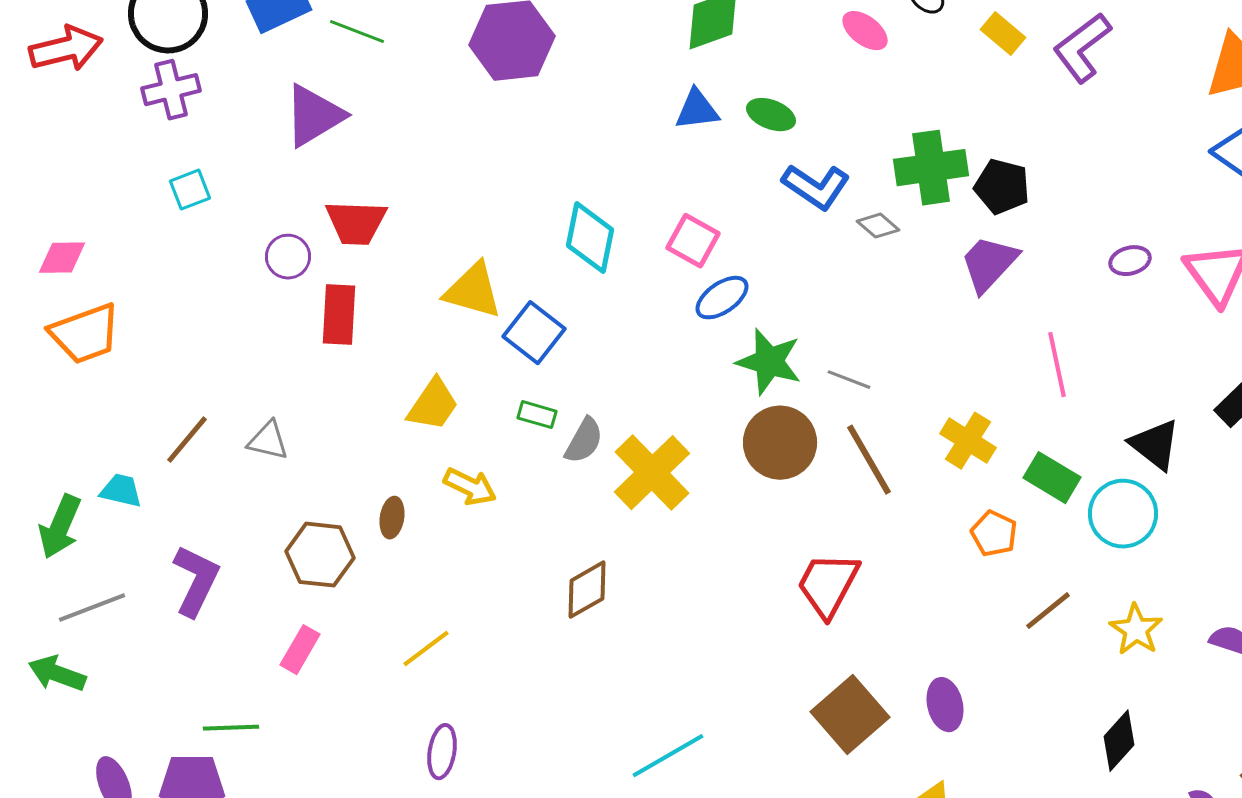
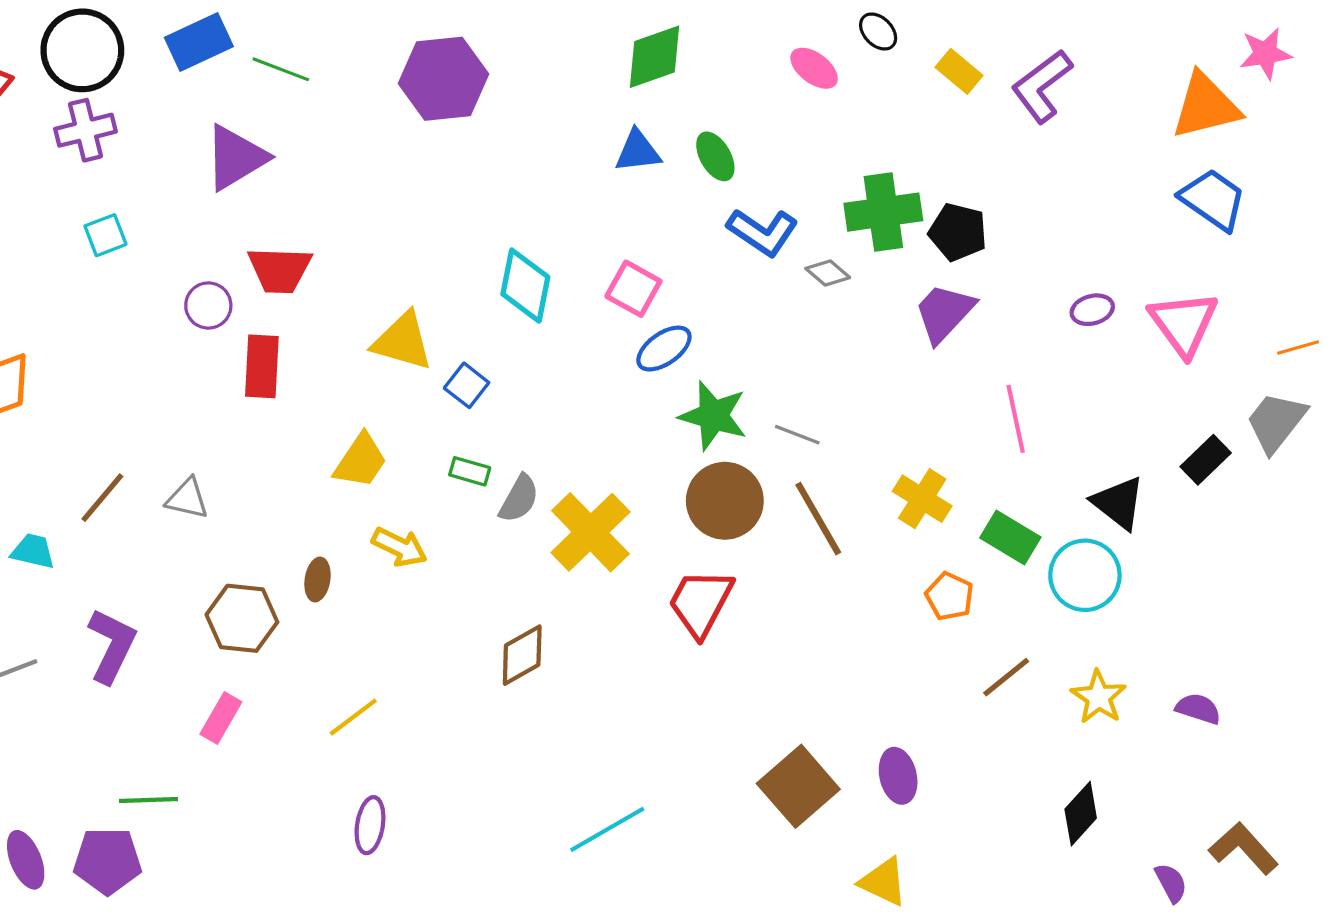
green ellipse: (771, 115) -> (715, 156), turned 39
blue square: (534, 333) -> (467, 385), size x0.7
red trapezoid: (828, 585) -> (701, 603), moved

